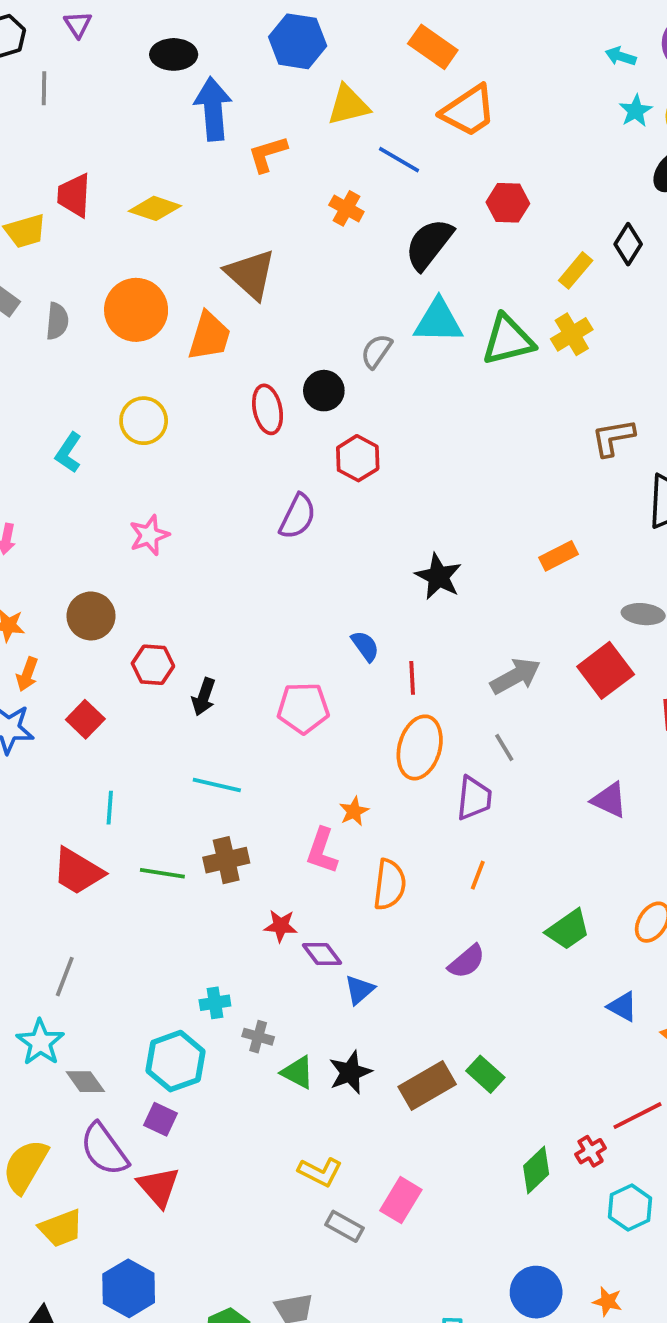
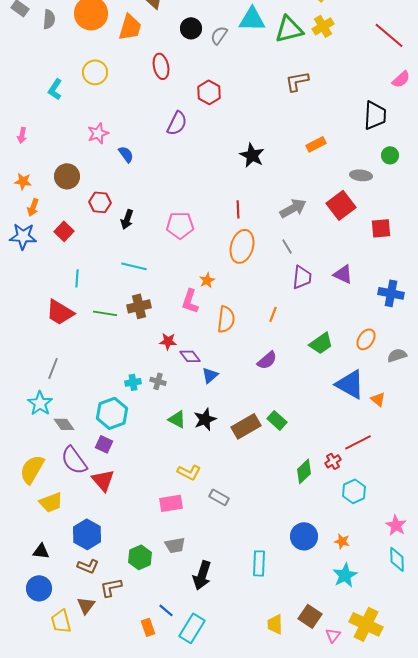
black circle: (324, 391) -> (191, 28), moved
brown L-shape: (613, 438) -> (297, 81), moved
blue semicircle: (365, 646) -> (126, 154), moved
purple trapezoid: (474, 798) -> (302, 277), moved
blue triangle: (622, 1007) -> (350, 384), size x1.8
gray cross: (258, 1037) -> (158, 381), moved
pink rectangle: (401, 1200) -> (171, 503), moved, turned 50
gray rectangle: (345, 1226) -> (219, 497), moved

